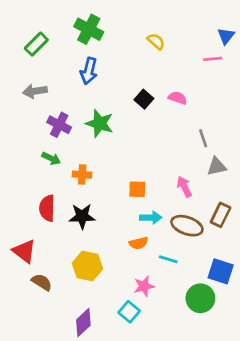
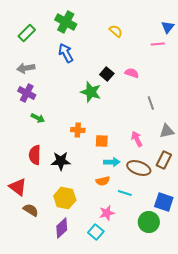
blue arrow: (89, 71) -> (66, 53), turned 138
green star: (100, 123) -> (91, 92), moved
purple cross: (59, 125) -> (27, 93), moved
gray triangle: (217, 166) -> (167, 131), moved
orange cross: (82, 175) -> (78, 130), moved
purple diamond: (83, 322) -> (62, 228), moved

